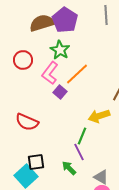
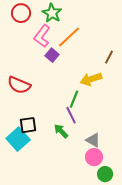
red circle: (23, 60) -> (21, 13), moved

